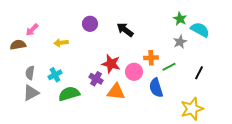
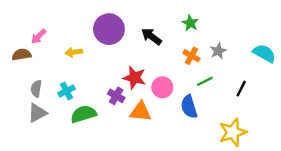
green star: (180, 19) -> (190, 23), moved
purple circle: (90, 24) -> (109, 29), size x1.6
cyan semicircle: (200, 30) -> (264, 53), moved
orange cross: (151, 58) -> (191, 56), moved, turned 32

